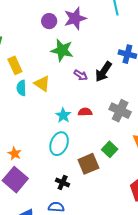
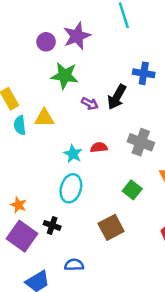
yellow triangle: (42, 84) -> (44, 118), turned -30
brown square: (88, 164) -> (111, 227), moved
black cross: (63, 183) -> (52, 225), moved

